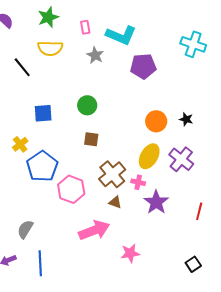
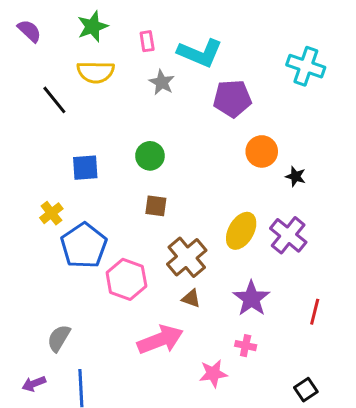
orange circle: (156, 121) -> (262, 151), moved
pink cross: (138, 182) -> (246, 346), moved

